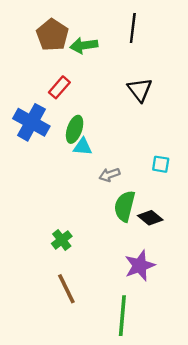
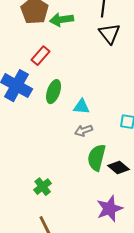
black triangle: (140, 90) -> (110, 34), moved
cyan triangle: (83, 147) -> (82, 107), moved

